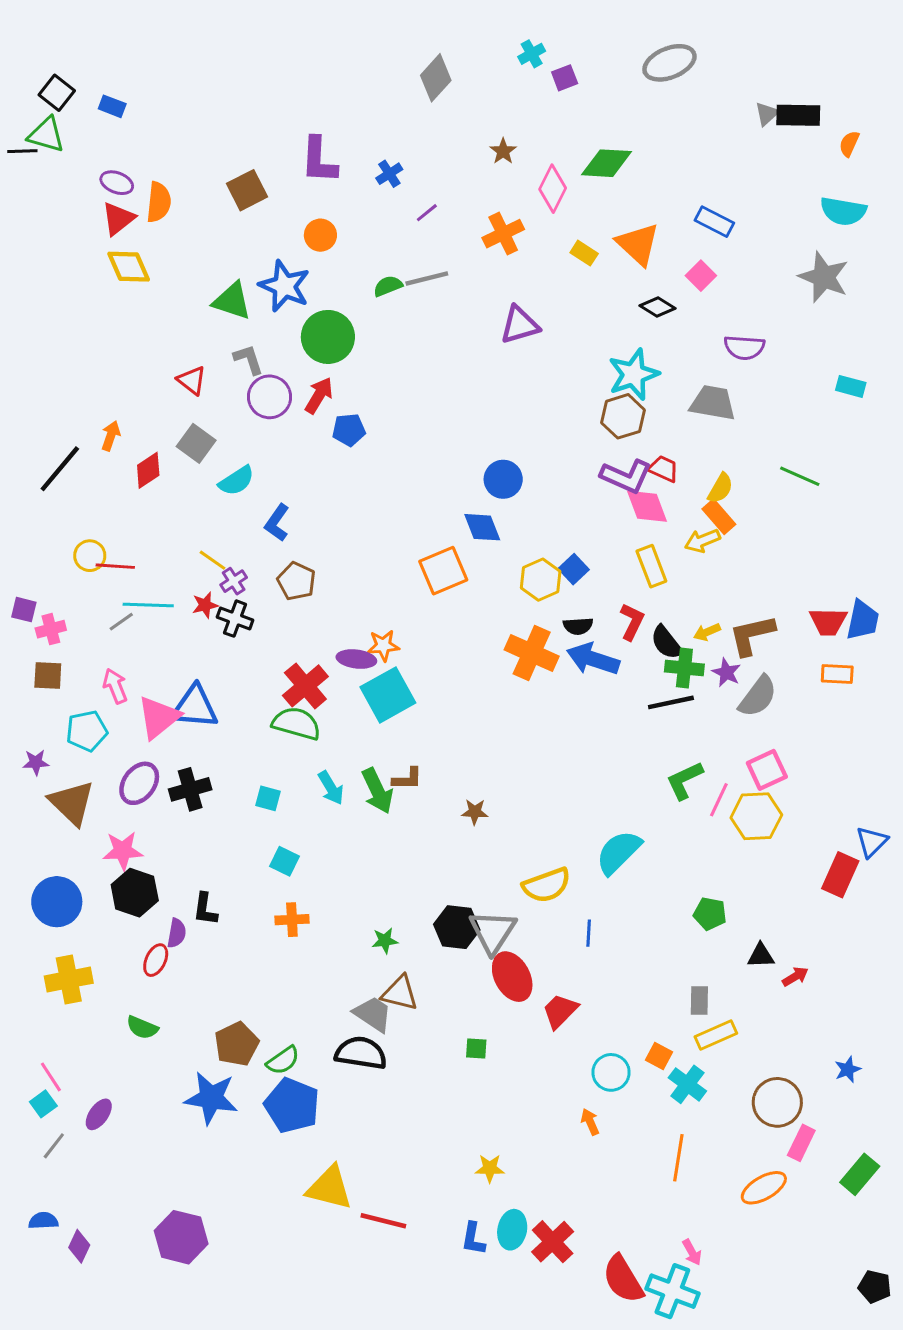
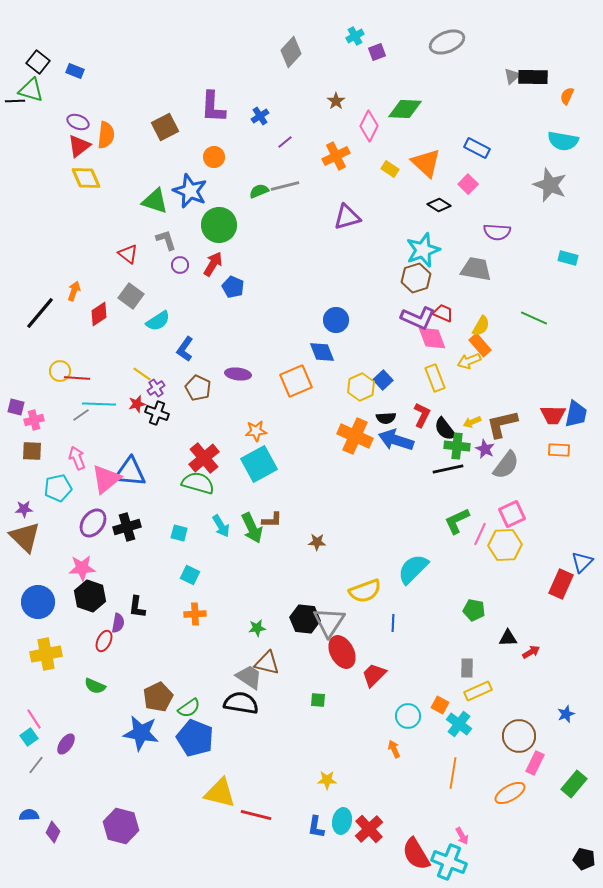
purple circle: (270, 397) -> (180, 265), size x0.6
blue pentagon: (349, 430) -> (233, 287), turned 30
purple ellipse: (356, 659) -> (238, 374), moved
brown triangle: (72, 803) -> (25, 537), moved

